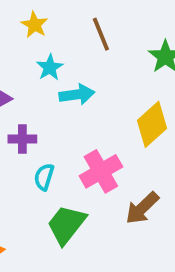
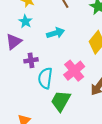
cyan star: (50, 67) -> (25, 21), moved
cyan semicircle: (44, 177) -> (45, 78), size x1.5

